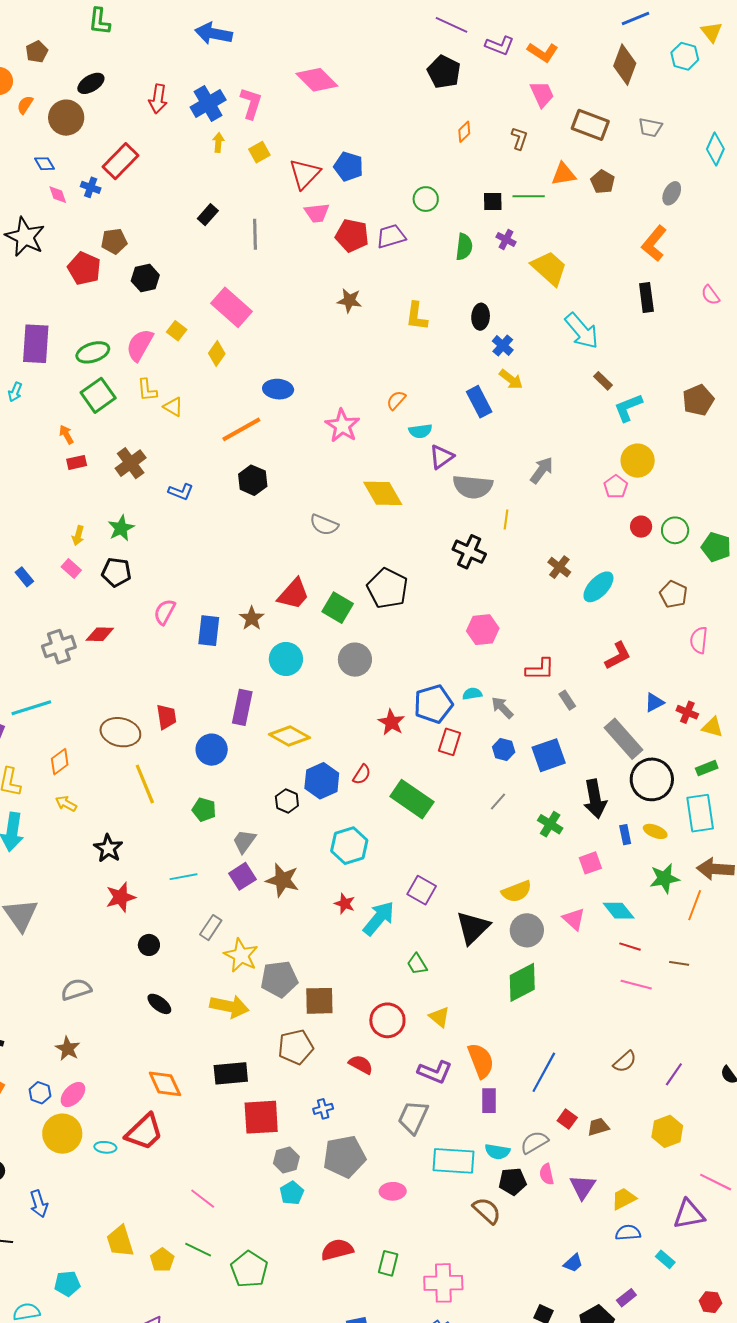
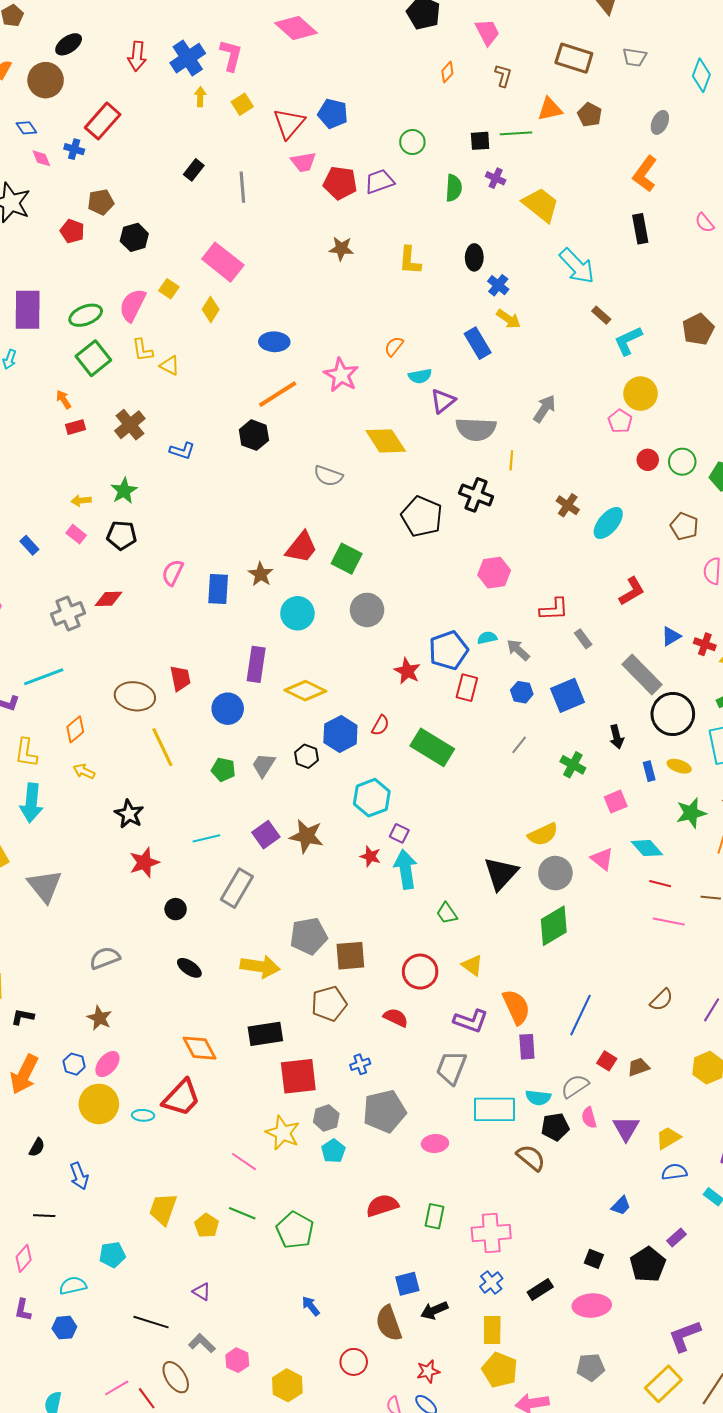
pink trapezoid: (542, 94) -> (487, 32), moved
red pentagon: (84, 268) -> (72, 231), size x0.7
orange line: (241, 429) -> (278, 394), moved
yellow arrow: (78, 535) -> (81, 501), turned 72
black pentagon: (387, 588) -> (422, 516), moved
black arrow: (595, 799) -> (617, 737), size x0.6
gray trapezoid: (244, 841) -> (264, 765), moved
purple square: (422, 890) -> (399, 833), moved, size x0.7
cyan arrow: (379, 918) -> (406, 869), turned -45
gray rectangle: (211, 928) -> (237, 888), size x1.5
yellow star: (241, 955) -> (283, 1133), moved
yellow trapezoid: (120, 1241) -> (163, 1209), turned 40

